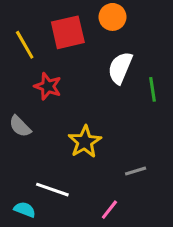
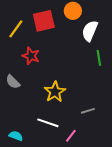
yellow line: (25, 45) -> (16, 29), turned 66
white semicircle: (120, 68) -> (90, 31), moved
white line: (52, 190) -> (48, 123), moved

